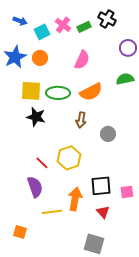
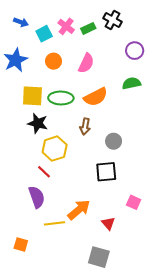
orange circle: (40, 58) -> (54, 61), moved
yellow hexagon: (69, 158) -> (55, 149), moved
black square: (101, 186) -> (106, 172), moved
pink square: (127, 192) -> (134, 202), turned 32
orange arrow: (75, 199) -> (79, 210), turned 40

